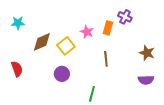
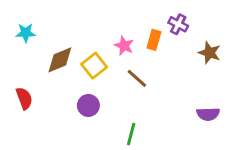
brown star: (147, 53) -> (210, 53), moved
brown line: (106, 59) -> (137, 78), moved, turned -42

